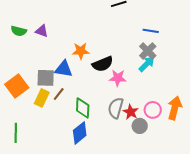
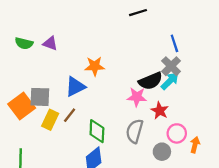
blue line: (151, 31) -> (174, 43), turned 63
black semicircle: (103, 64) -> (151, 81), moved
blue triangle: (64, 69) -> (75, 87), turned -36
gray square: (46, 78) -> (40, 97), moved
orange arrow: (175, 108) -> (195, 145), moved, size x0.6
red star: (131, 112) -> (160, 111), moved

